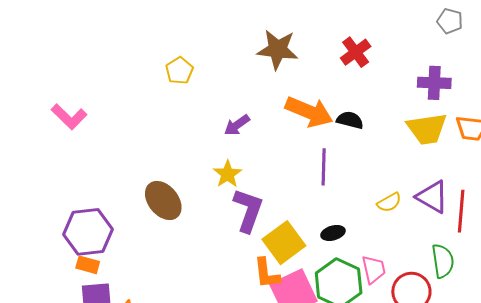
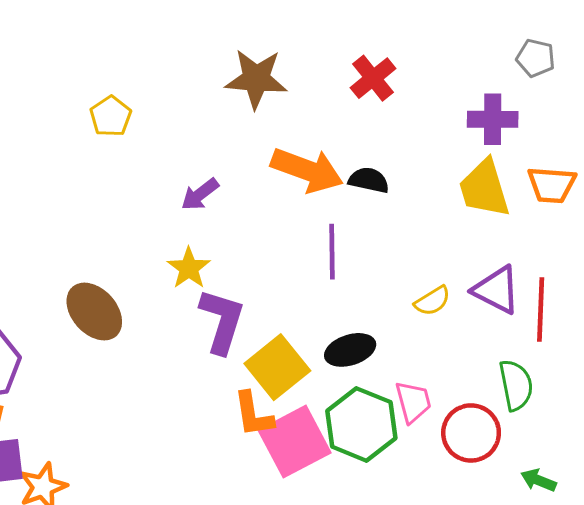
gray pentagon: (450, 21) -> (536, 58), moved
yellow trapezoid: (427, 129) -> (484, 188), turned 84
black ellipse: (333, 233) -> (350, 350), size x1.4

